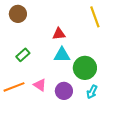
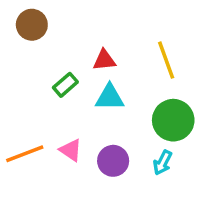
yellow line: (95, 17) -> (166, 60), moved
green rectangle: (23, 55) -> (65, 85), moved
green circle: (85, 68) -> (173, 120), moved

